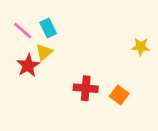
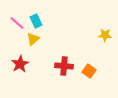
red star: (28, 66) -> (20, 64), moved

